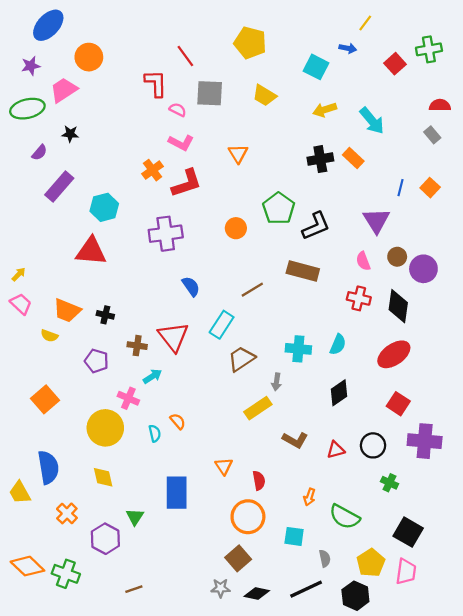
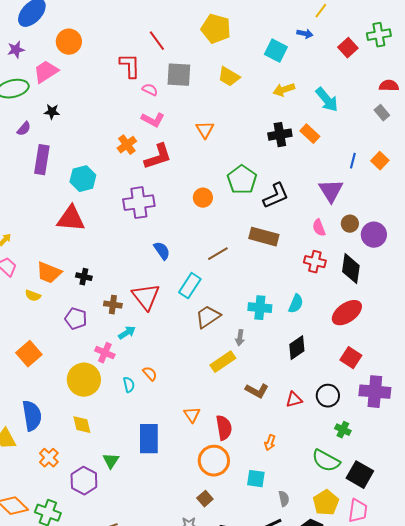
purple rectangle: (59, 187) -> (42, 160), turned -32
red semicircle: (259, 481) -> (224, 428), size x1.4
green semicircle: (344, 517) -> (326, 461), moved
brown square: (238, 558) -> (205, 499), size x0.7

